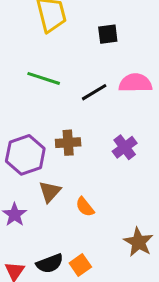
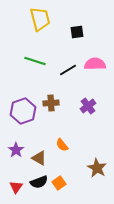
brown triangle: (50, 192) -> (39, 158), moved, turned -42

